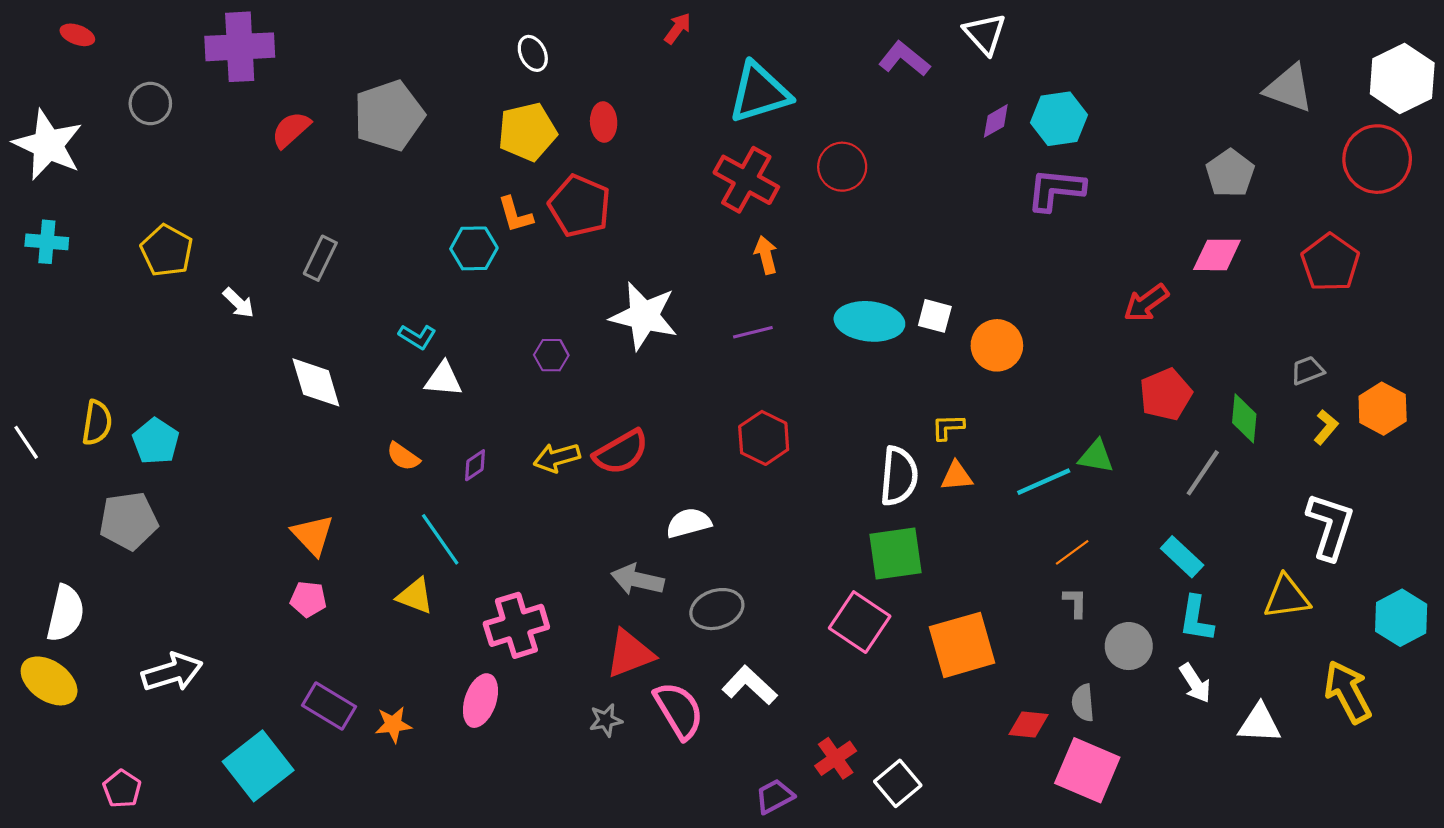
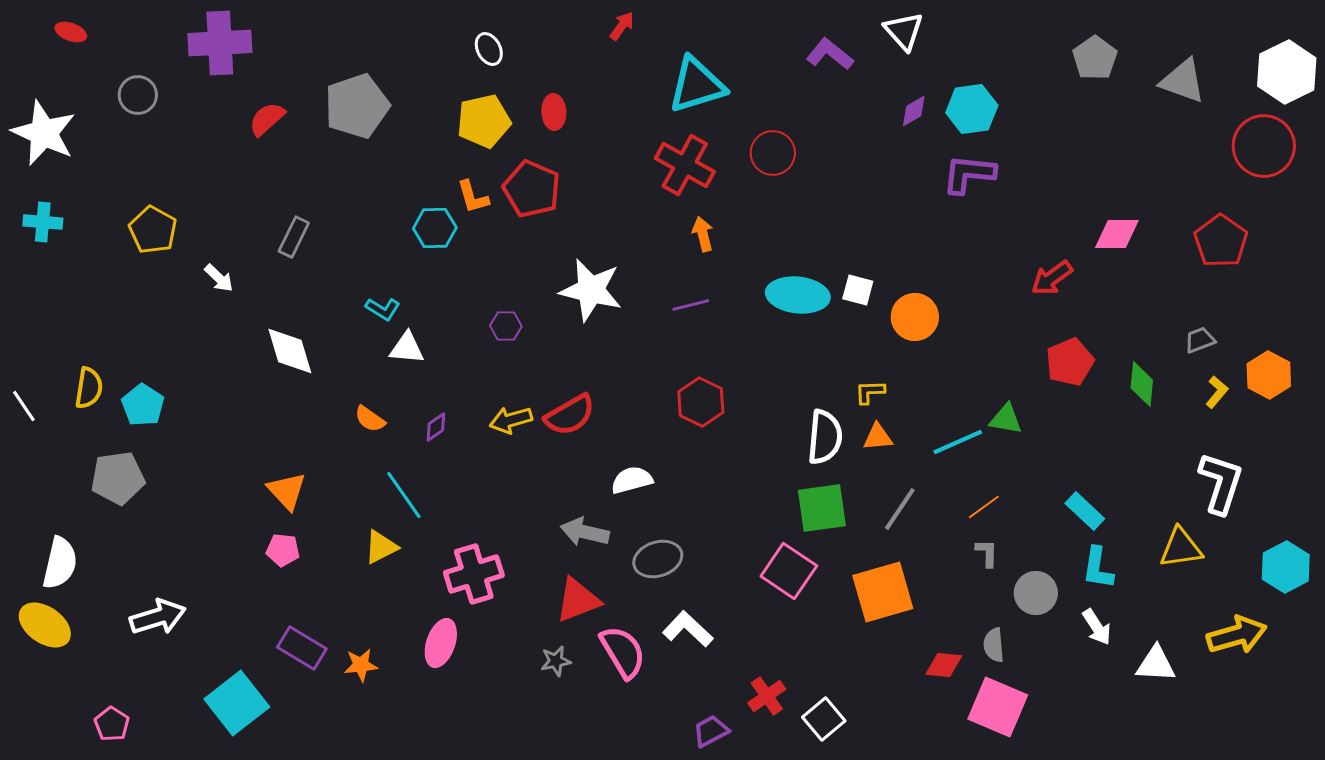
gray pentagon: (1230, 173) -> (1095, 58), moved
gray line: (1203, 473) -> (900, 509), moved
yellow triangle: (415, 596) -> (381, 547), turned -48
yellow arrow: (1348, 692) -> (1237, 635), turned 102

